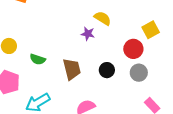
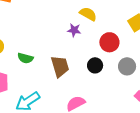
red circle: (133, 49) -> (109, 42), moved

